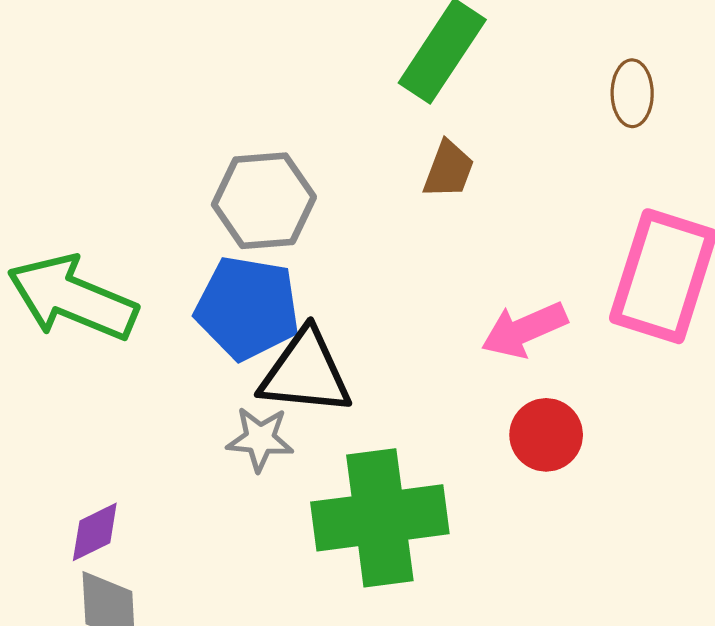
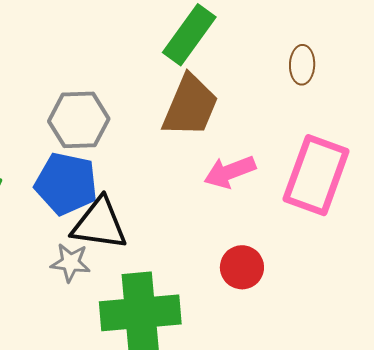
brown trapezoid: (449, 170) -> (190, 106), size x1.8
pink arrow: (524, 330) -> (230, 172), moved

